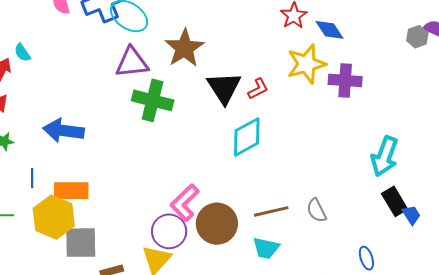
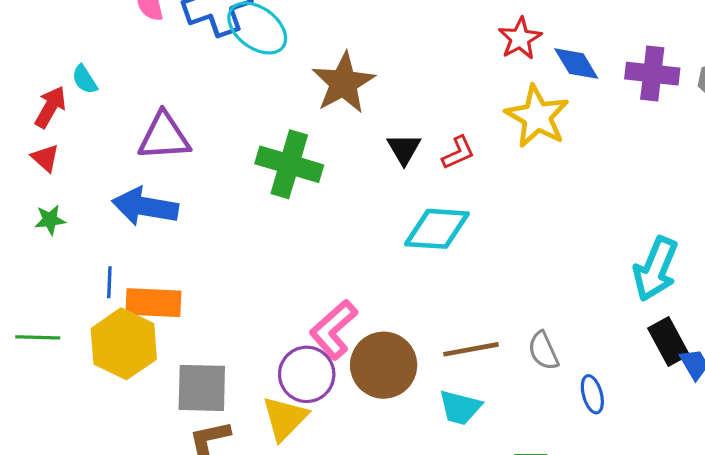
purple triangle: (132, 62) -> (164, 137), moved
yellow star: (306, 64) -> (537, 116), turned -30
purple cross: (345, 80) -> (652, 74), moved
black triangle: (224, 88) -> (404, 149), size x0.6
cyan diamond: (247, 137) -> (437, 229), turned 30
blue line: (32, 178) -> (109, 282), moved
gray square: (81, 243) -> (202, 388), moved
blue ellipse: (366, 258) -> (592, 394), moved

